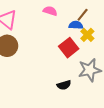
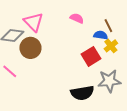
brown line: (83, 15) -> (108, 26), turned -72
black semicircle: (64, 85) -> (82, 93), size x1.6

